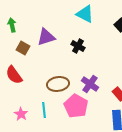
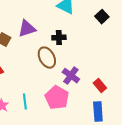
black cross: (78, 46) -> (59, 38), turned -32
brown ellipse: (58, 84) -> (47, 58), moved, turned 70

